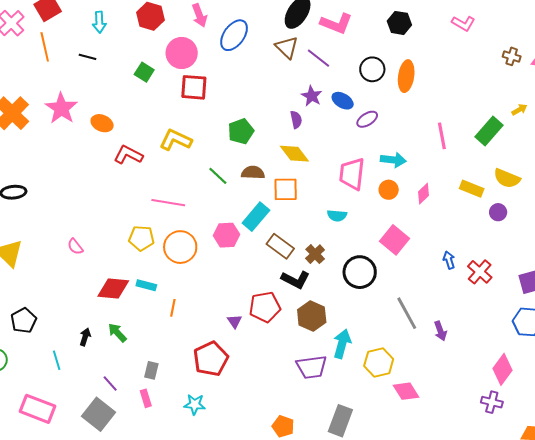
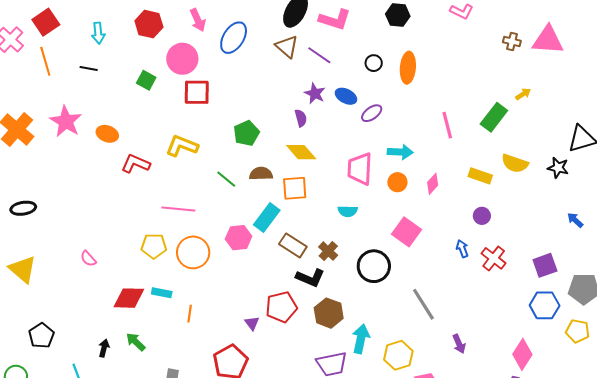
black circle: (372, 69) -> (374, 63), size x0.7
purple circle: (498, 212) -> (482, 216), moved
purple arrow: (440, 331) -> (459, 344), moved

